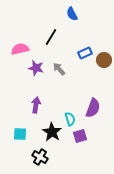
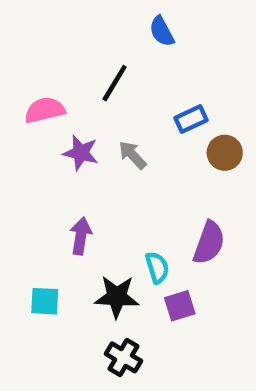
brown circle: (104, 60) -> (225, 153), moved
black star: (52, 132) -> (117, 297), turned -30
black cross: (40, 157) -> (124, 357), moved

